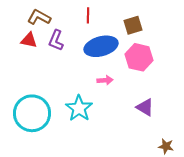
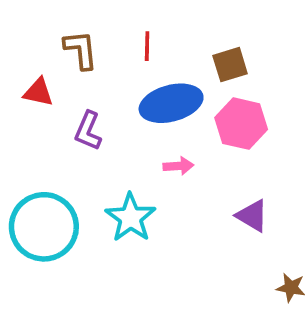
brown L-shape: (39, 17) -> (81, 50), moved, turned 55
purple L-shape: (56, 40) -> (88, 131), moved

